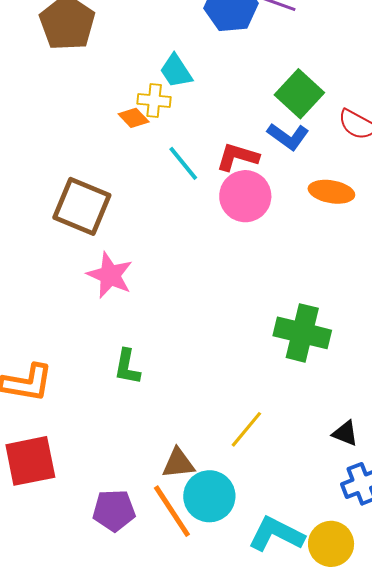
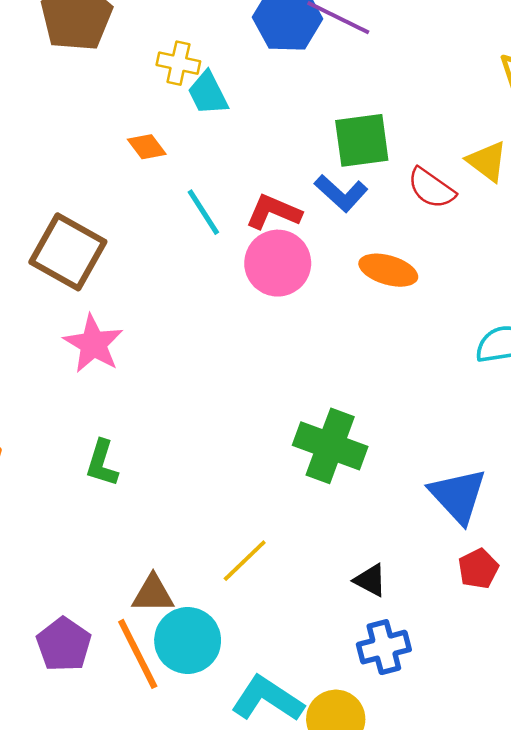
green square: (299, 94) -> (362, 140), turned 33
yellow cross: (154, 100) -> (178, 63), moved
purple pentagon: (114, 510) -> (64, 644), turned 30

